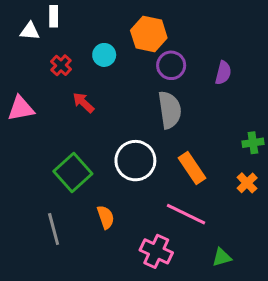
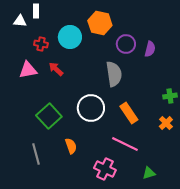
cyan circle: (104, 55) -> (70, 37), size x1.5
red cross: (61, 65) -> (41, 44), turned -32
purple circle: (171, 65) -> (126, 44), moved
pink triangle: (21, 109) -> (28, 70), moved

